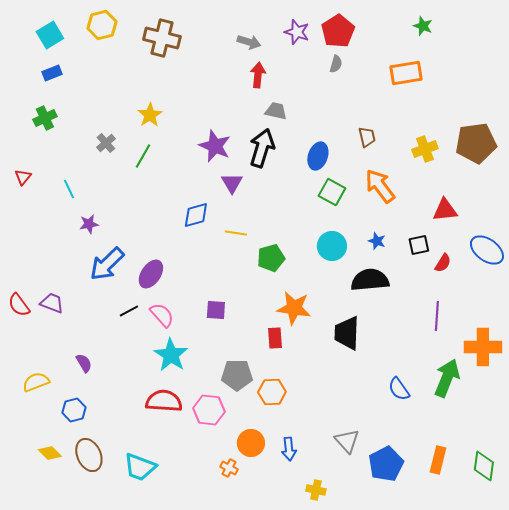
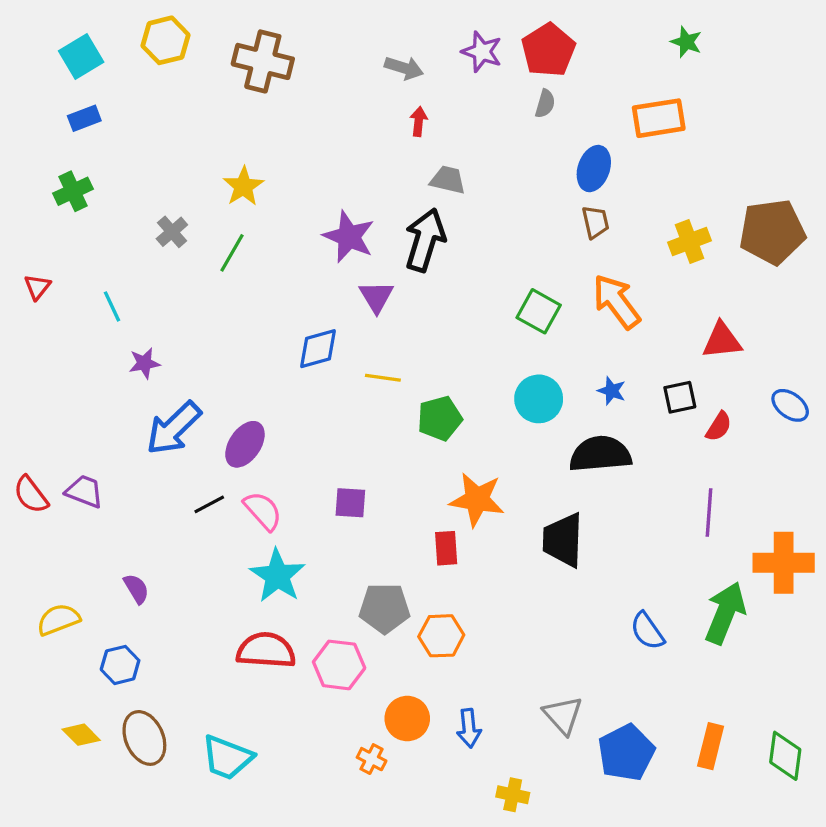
red arrow: (258, 75) -> (419, 121), size x0.7
blue ellipse: (318, 156) -> (594, 169), moved
blue ellipse: (487, 250) -> (790, 405), size x0.7

